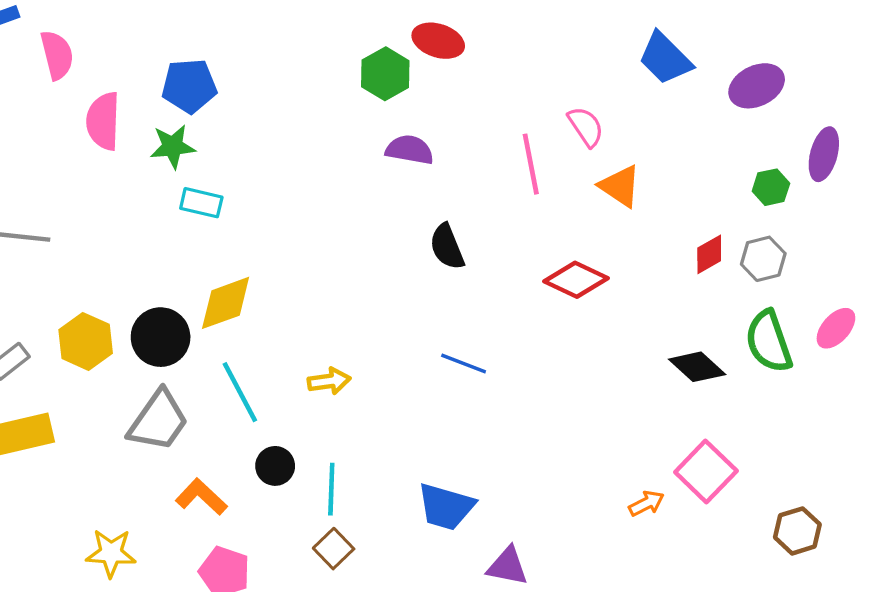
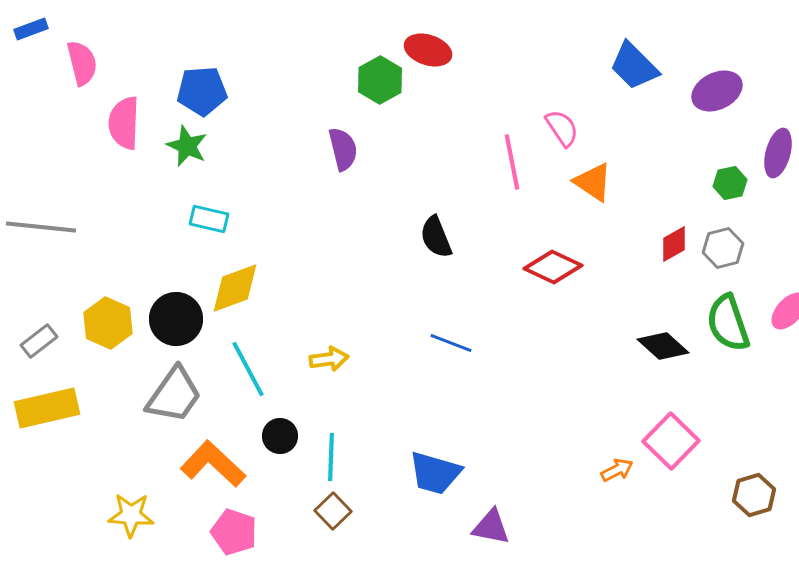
green star: (173, 146) -> (187, 146), turned 30
purple semicircle: (410, 150) -> (343, 149), moved, turned 66
cyan rectangle: (201, 203) -> (209, 219), moved
orange L-shape: (201, 497) -> (213, 464), size x1.4

